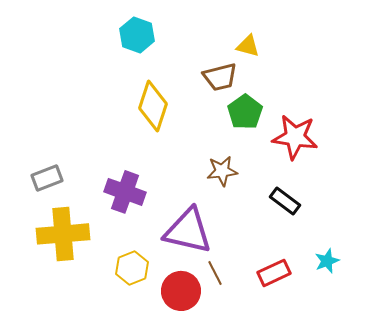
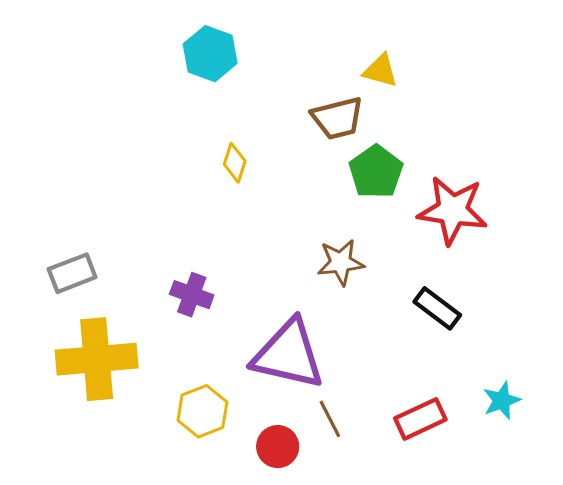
yellow diamond: (153, 106) -> (235, 163), size x0.5
purple cross: (125, 192) -> (192, 295), size x0.7
red circle: (181, 291) -> (278, 447), size x0.7

